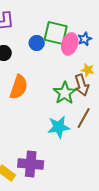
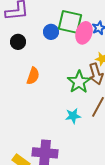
orange semicircle: (19, 87) -> (33, 76), size x0.7
cyan star: (59, 127) -> (73, 116), size x0.7

